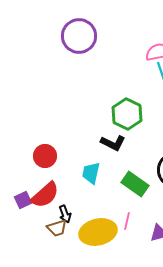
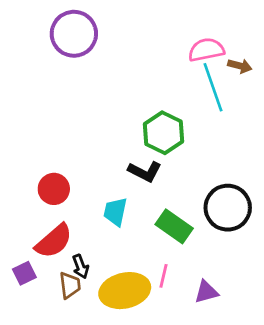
purple circle: (79, 36) -> (74, 34), moved
purple square: (23, 200) -> (24, 273), moved
brown trapezoid: (57, 228) -> (70, 285), turned -80

